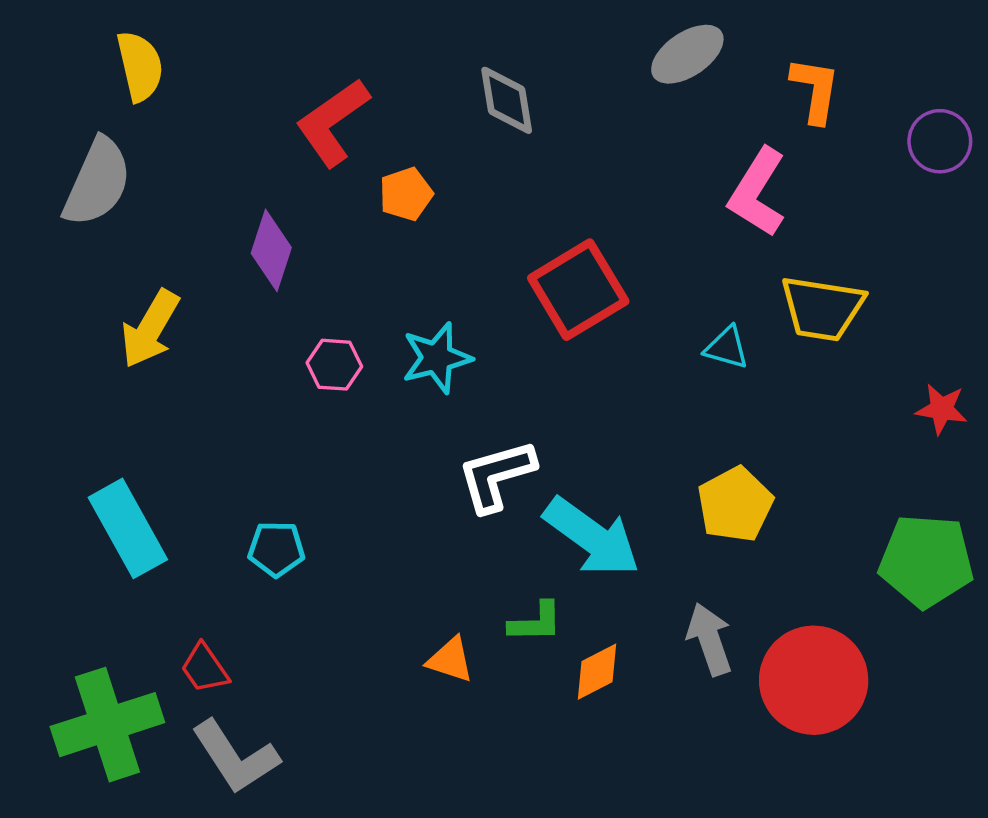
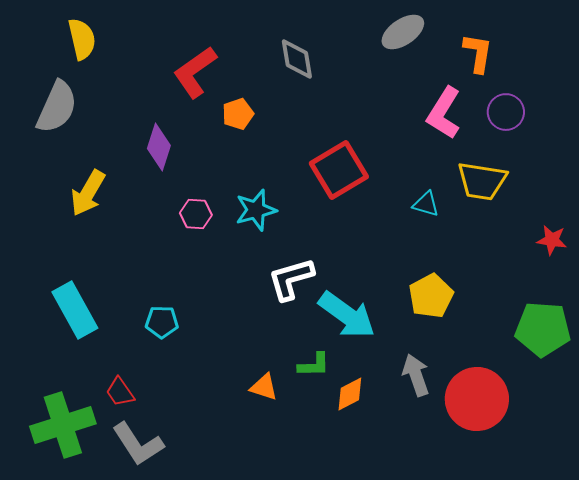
purple circle: (940, 141) -> (506, 112), moved

